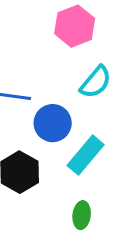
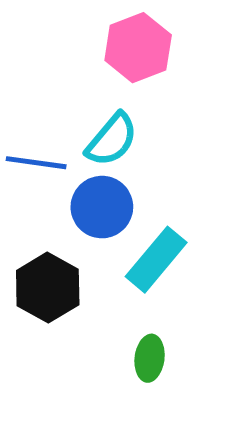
cyan semicircle: (96, 82) -> (112, 140), moved

